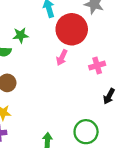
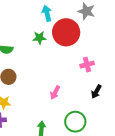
green star: (21, 35) -> (39, 38), moved
pink arrow: (62, 57) -> (55, 93), moved

